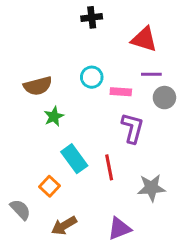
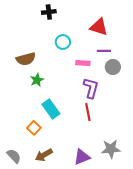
black cross: (92, 17) -> (49, 12), moved
cyan circle: (92, 77) -> (63, 42), moved
red line: (109, 167) -> (88, 112), moved
gray star: (151, 188) -> (111, 149), moved
gray semicircle: (20, 210) -> (14, 156), moved

